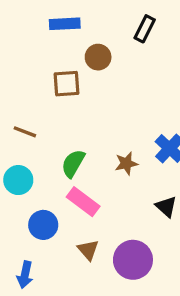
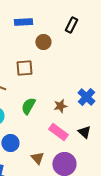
brown square: (66, 84) -> (24, 68), moved
pink rectangle: (83, 202) -> (58, 132), moved

